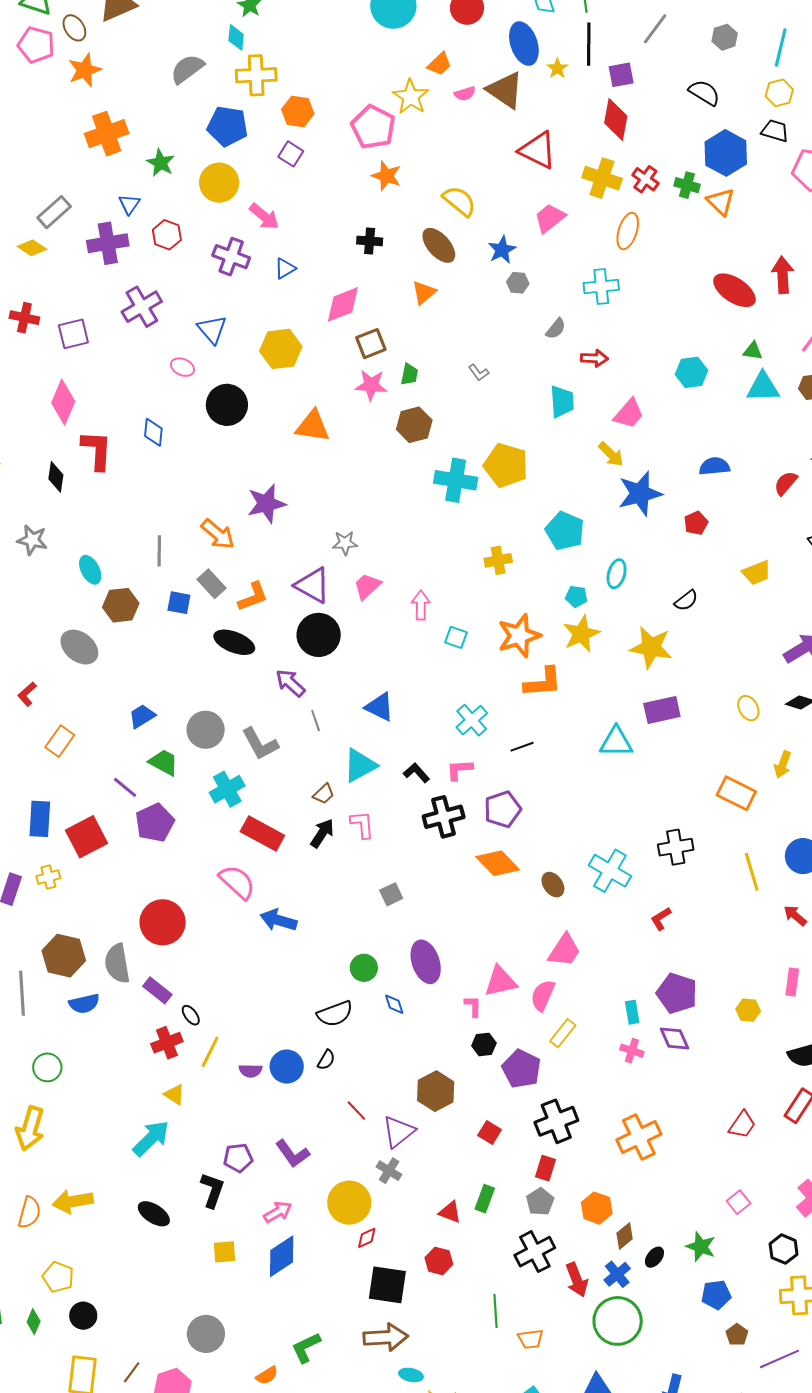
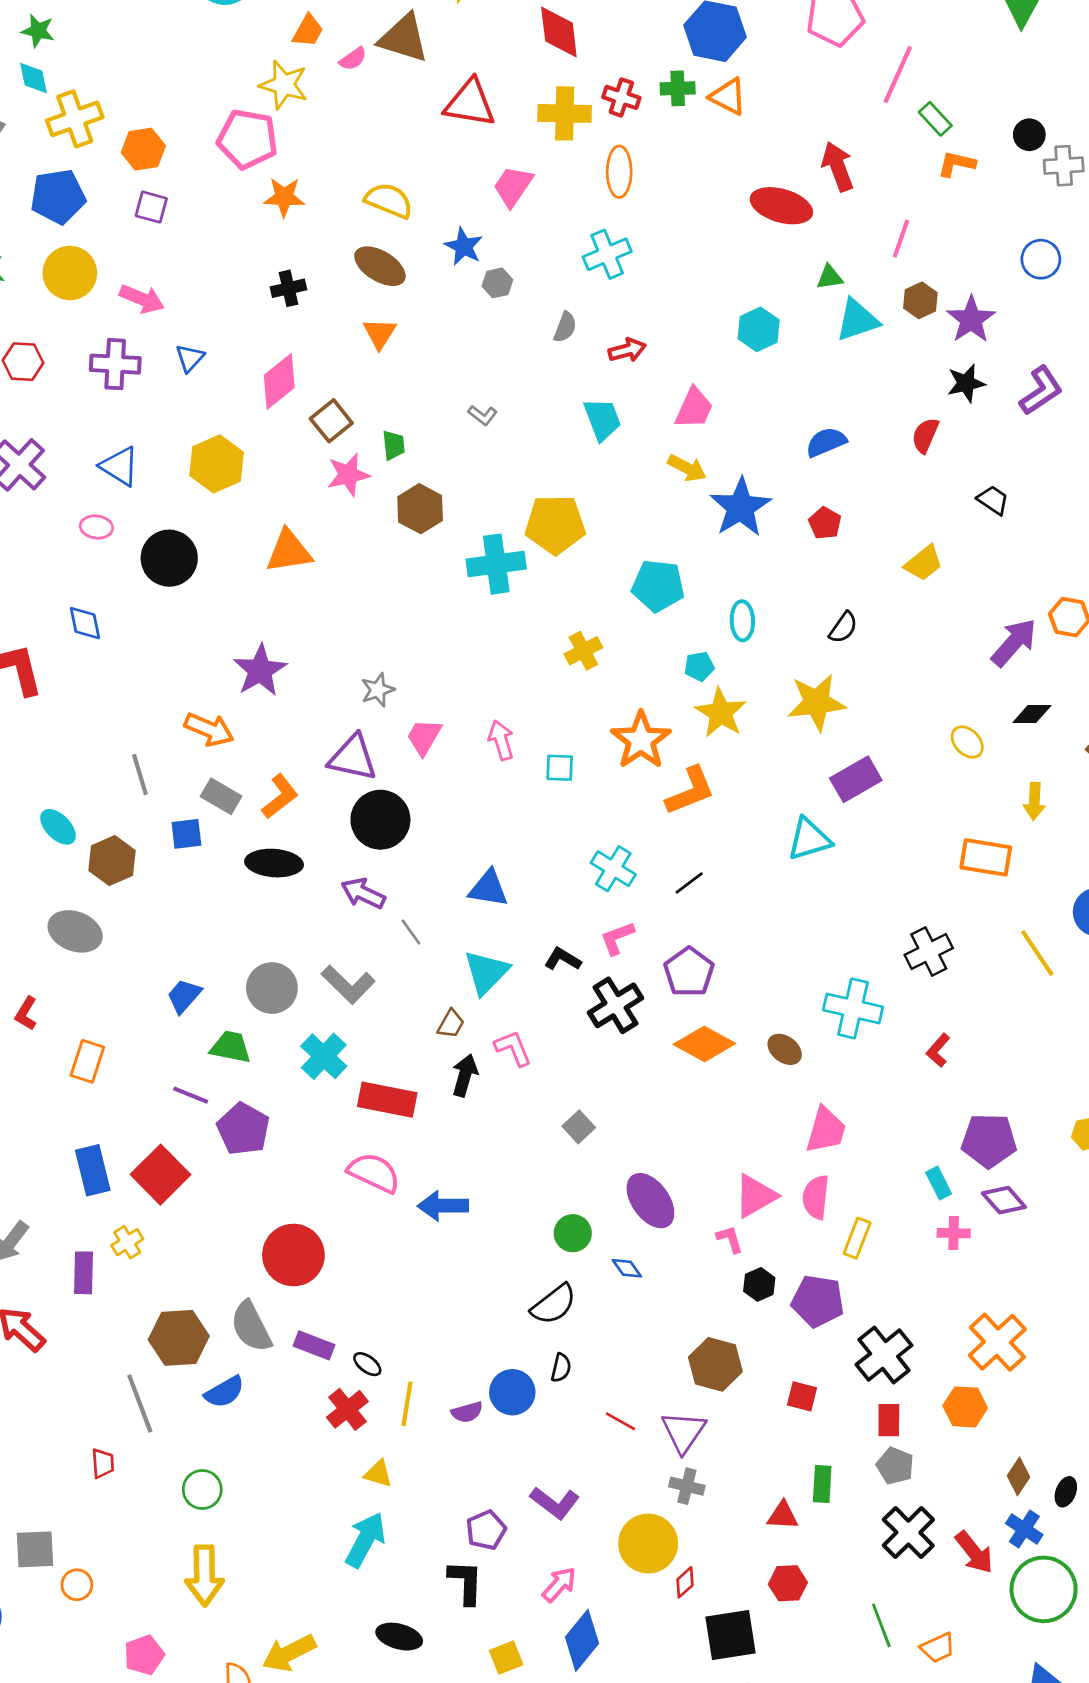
orange hexagon: (597, 1208) -> (965, 1407), moved

